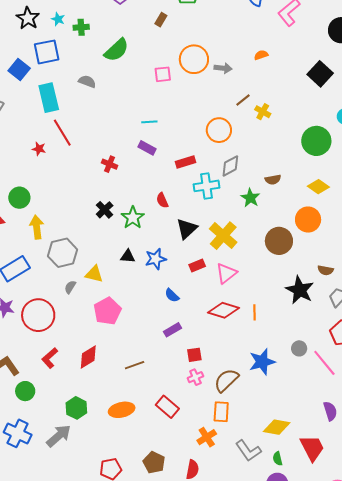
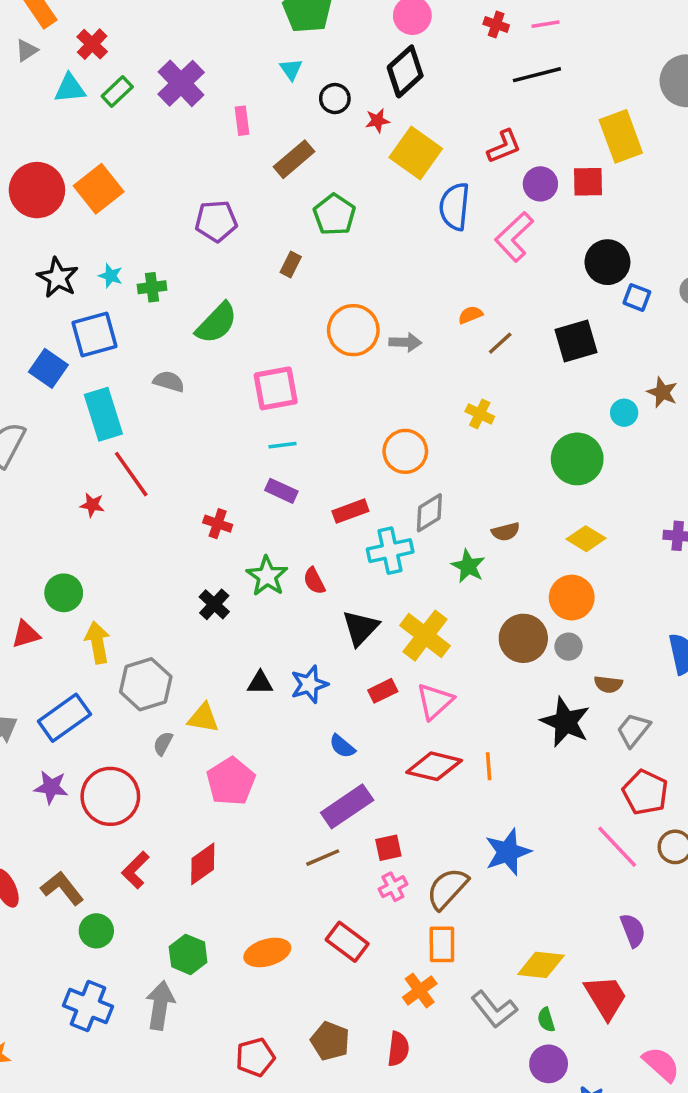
pink square: (163, 74) -> (276, 388), moved, size x1.5
black square: (320, 74) -> (576, 341), turned 35
brown line: (243, 100) -> (500, 343), moved
green star: (133, 218) -> (267, 576), moved
purple rectangle: (172, 330) -> (347, 806), size x1.6
gray circle: (299, 348) -> (569, 647), moved
brown line: (135, 365) -> (323, 858), moved
gray arrow: (59, 436) -> (160, 1005), turned -36

